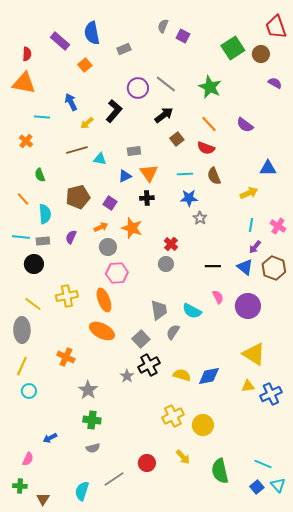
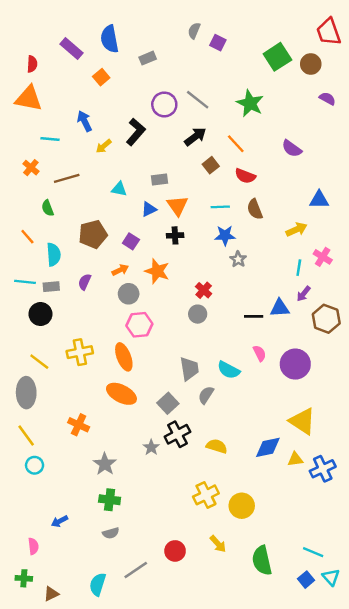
orange line: (209, 124) -> (236, 144), moved
brown line: (77, 150) -> (67, 178), moved
pink cross: (278, 226) -> (323, 257), moved
blue triangle: (245, 267) -> (280, 308), moved, turned -42
yellow line: (22, 366) -> (26, 435), turned -60
blue diamond: (209, 376) -> (268, 447), moved
pink semicircle: (28, 459) -> (33, 546), turned -32
brown triangle: (43, 499) -> (51, 594), turned 32

